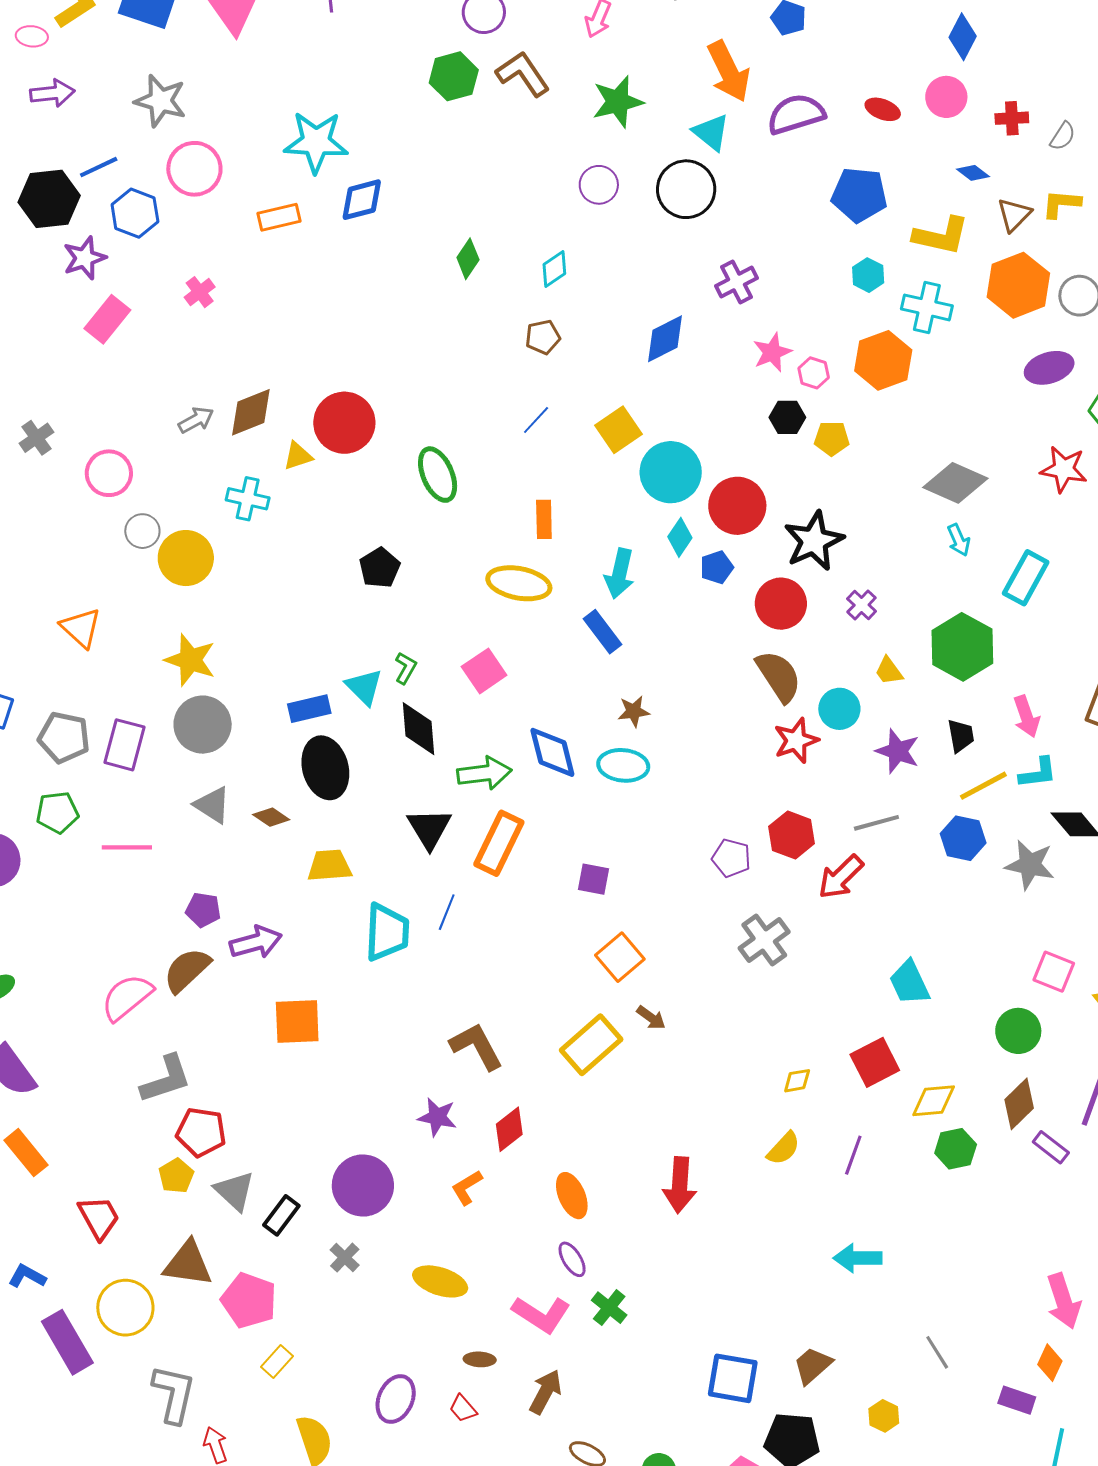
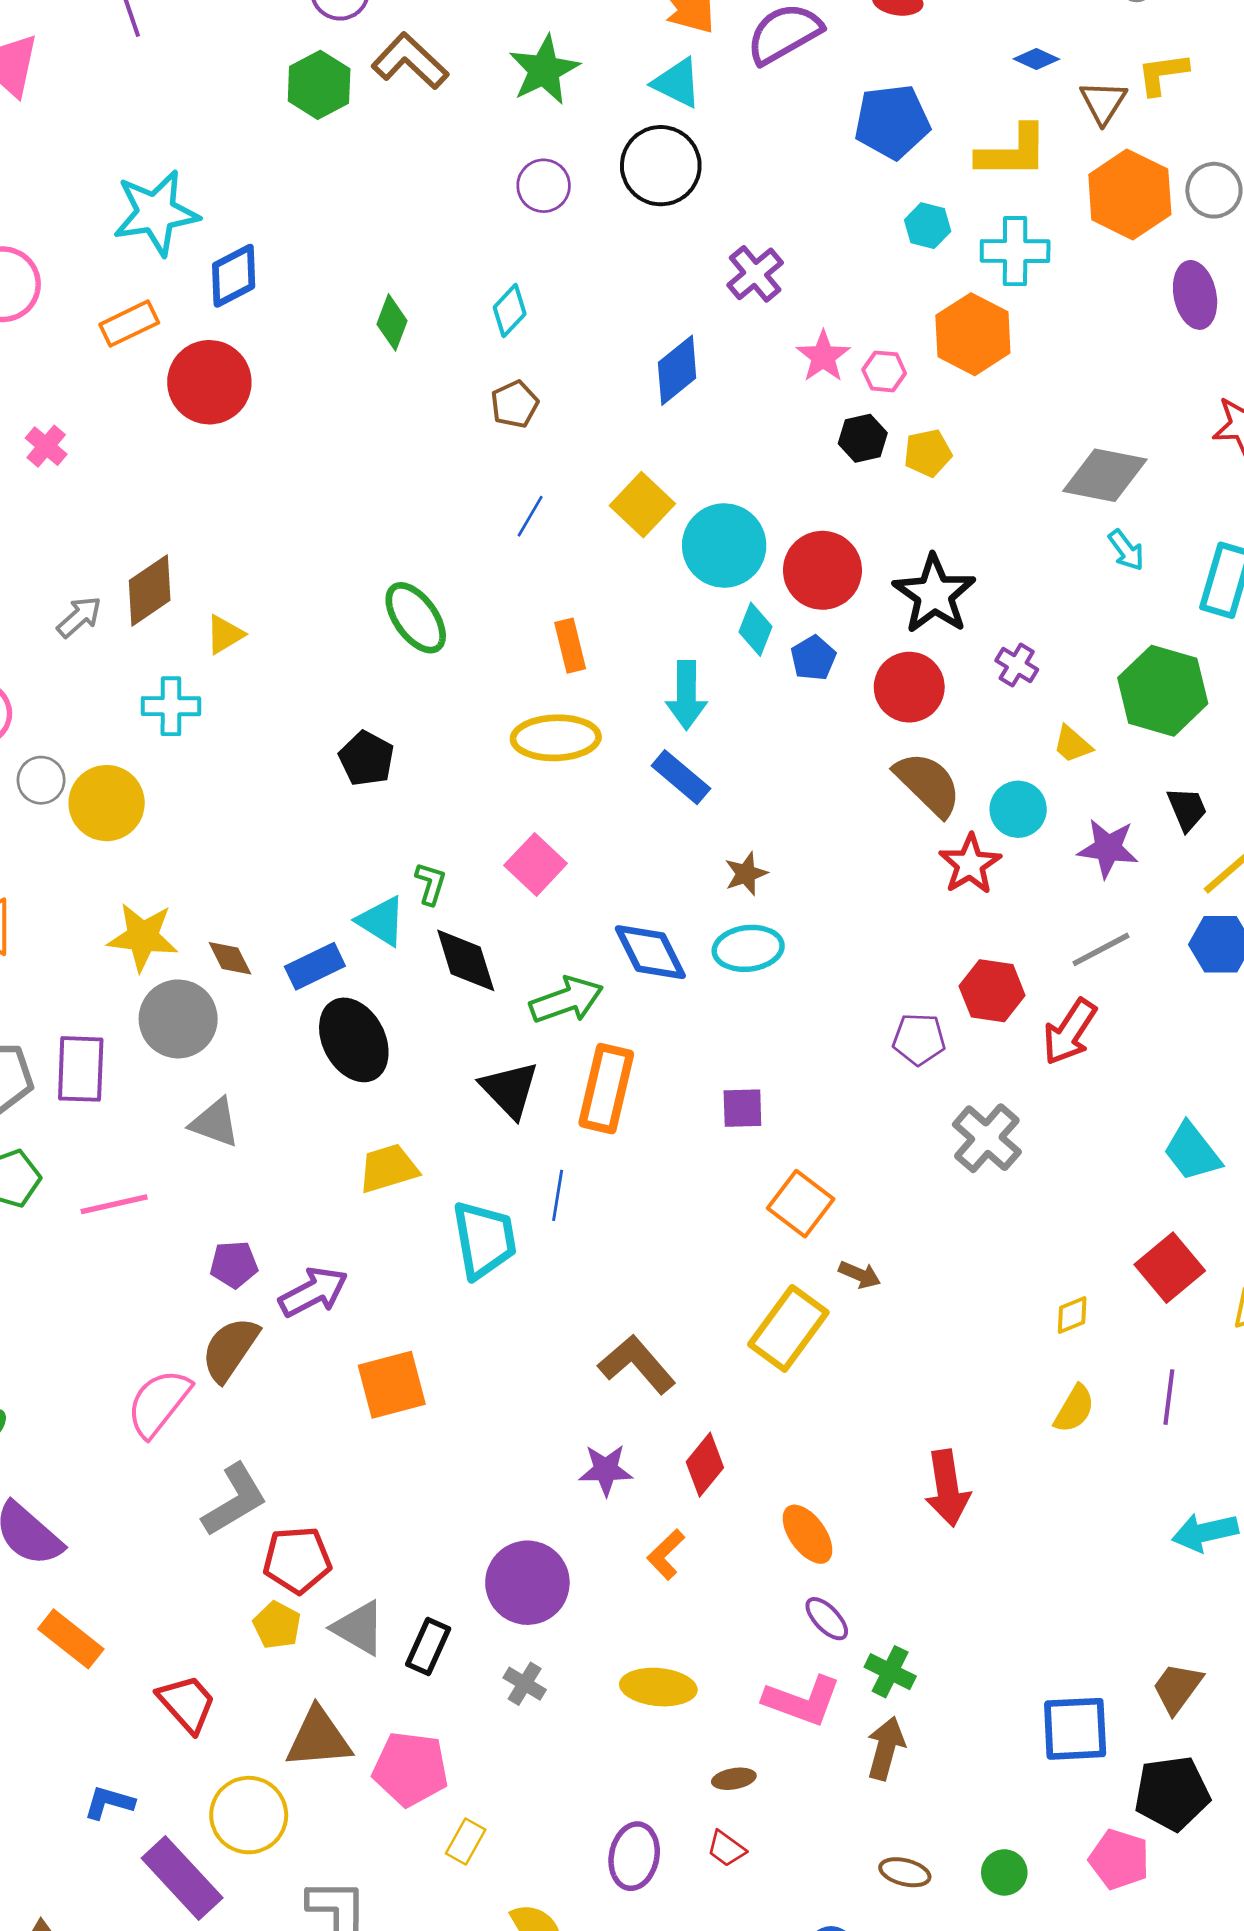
purple ellipse: (1049, 368) -> (1195, 295), turned -72
red circle: (344, 423) -> (209, 382), moved
brown diamond: (271, 817) -> (230, 958), moved, turned 42
brown arrow: (545, 1392) -> (886, 1748), moved

